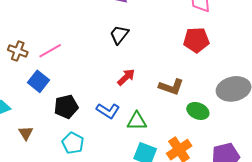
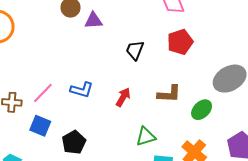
black trapezoid: (119, 35) -> (135, 50), moved
blue L-shape: (108, 111) -> (82, 90), moved
green ellipse: (198, 111) -> (202, 110), turned -50

